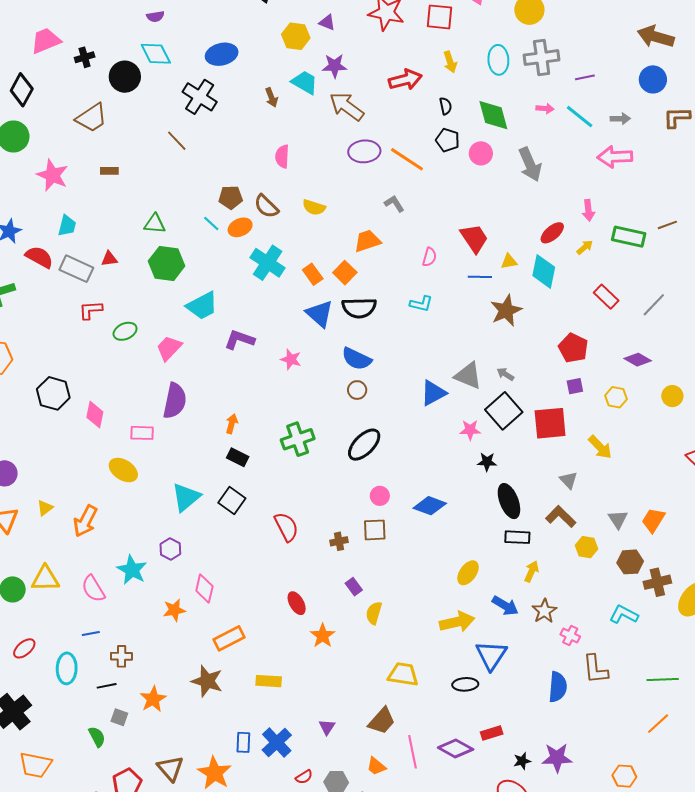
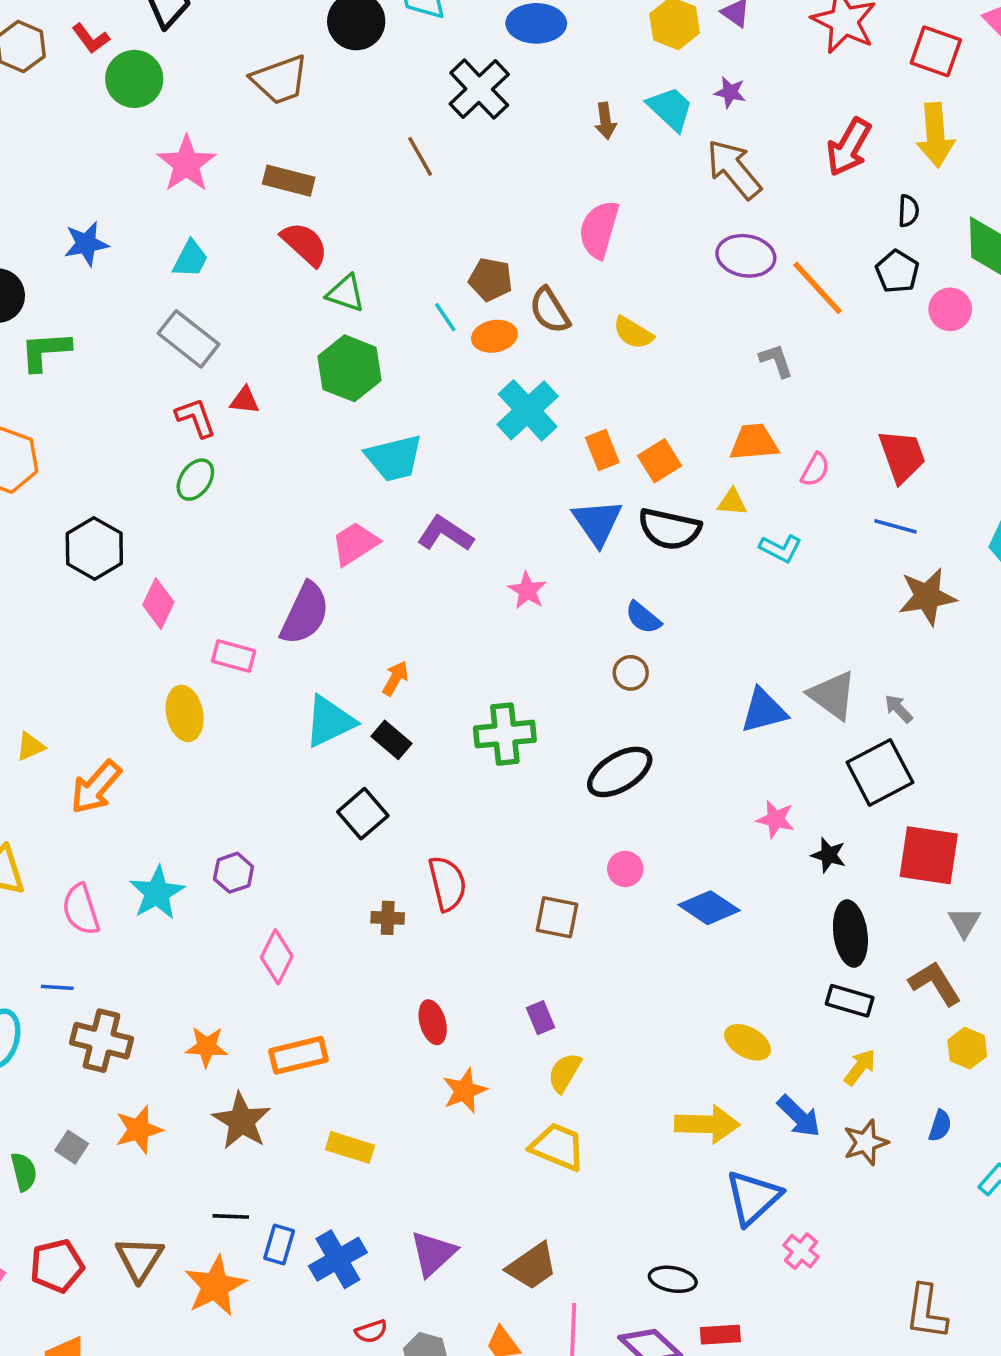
yellow arrow: (450, 62) -> (935, 135), size x1.6
purple star: (335, 66) -> (730, 92), size x0.7
red arrow: (405, 80) -> (849, 147), turned 120
pink semicircle: (282, 156) -> (599, 229), size x1.4
brown rectangle: (109, 171) -> (289, 181), size x1.5
orange trapezoid: (367, 241) -> (754, 442), moved
red semicircle: (39, 257) -> (305, 244), moved
red triangle: (109, 259) -> (245, 400), moved
yellow triangle: (509, 261) -> (732, 502), moved
red L-shape: (91, 310) -> (196, 418), turned 60
green ellipse: (125, 331) -> (195, 480), moved, turned -45
pink trapezoid: (169, 348) -> (355, 544), moved
blue semicircle: (357, 359) -> (643, 618), size x0.7
red square: (550, 423) -> (929, 855), moved
pink star: (470, 430) -> (775, 819), moved
yellow ellipse: (123, 470) -> (185, 713), turned 32
cyan triangle: (186, 497) -> (330, 721), moved
brown square: (375, 530) -> (557, 917), moved
brown cross: (339, 541) -> (388, 918), moved
yellow ellipse: (468, 573) -> (748, 1042), turned 70
orange star: (174, 610) -> (206, 1047), moved
pink cross: (570, 636) -> (801, 1251), moved
brown cross: (121, 656) -> (101, 1041), size x1.5
brown L-shape: (595, 669) -> (926, 1312), moved
yellow trapezoid: (403, 674) -> (558, 1147), moved
black ellipse: (465, 684) -> (673, 1279), moved
black line: (107, 686) -> (231, 1216), moved
blue semicircle: (558, 687) -> (940, 1126), moved, size x0.6
purple triangle: (327, 727) -> (433, 1253), size x1.6

